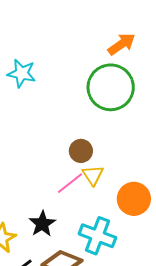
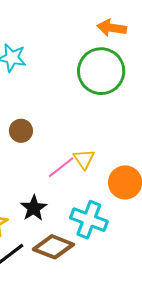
orange arrow: (122, 44) -> (112, 28), turned -136
brown circle: (81, 151) -> (21, 131), moved

